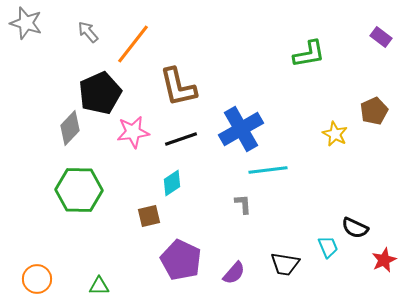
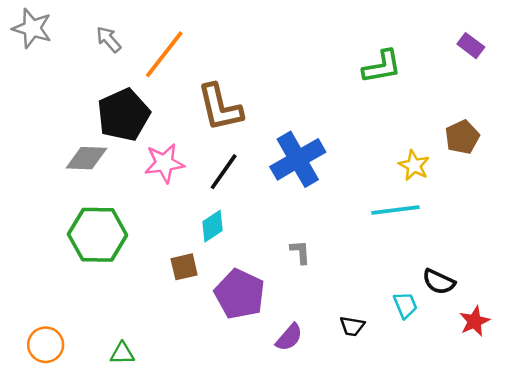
gray diamond: (70, 128) -> (86, 158), turned 48
black line: (181, 139) -> (224, 172), turned -36
cyan line: (268, 170) -> (395, 210), moved
purple pentagon: (181, 260) -> (240, 294), moved
black trapezoid: (285, 264) -> (352, 326), size x0.7

